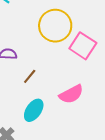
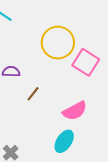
cyan ellipse: (34, 110) -> (64, 141), moved

